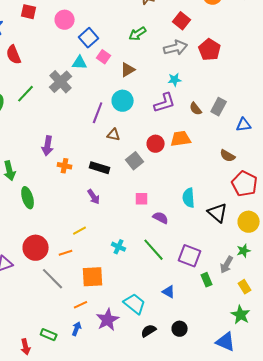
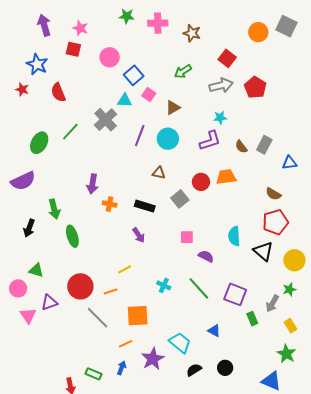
purple line: (98, 113) -> (140, 136), moved
red pentagon: (245, 184) -> (275, 222), moved, turned 30

